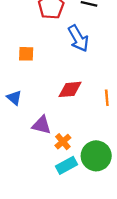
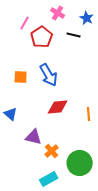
blue arrow: (78, 38) -> (49, 75), moved
cyan rectangle: (66, 165) -> (49, 179), moved

